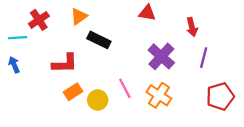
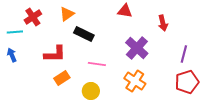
purple line: (204, 58) -> (184, 54), moved
pink line: (125, 88) -> (97, 64), moved, turned -54
yellow circle: (98, 100) -> (91, 91), moved

